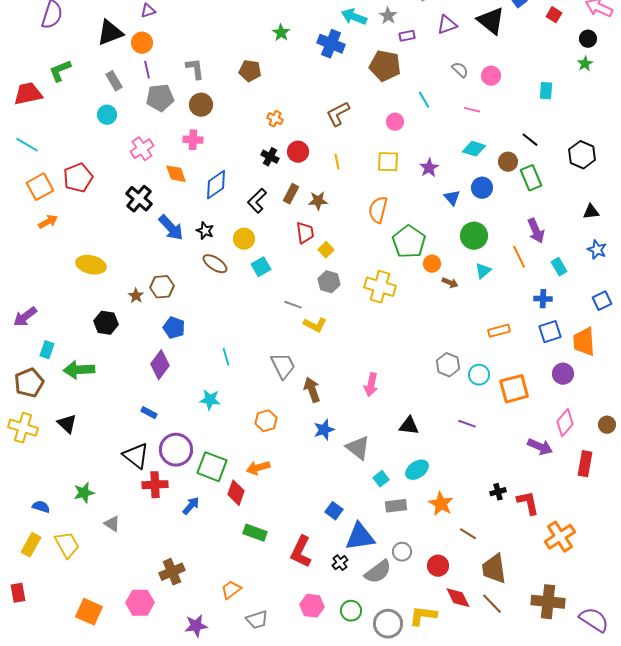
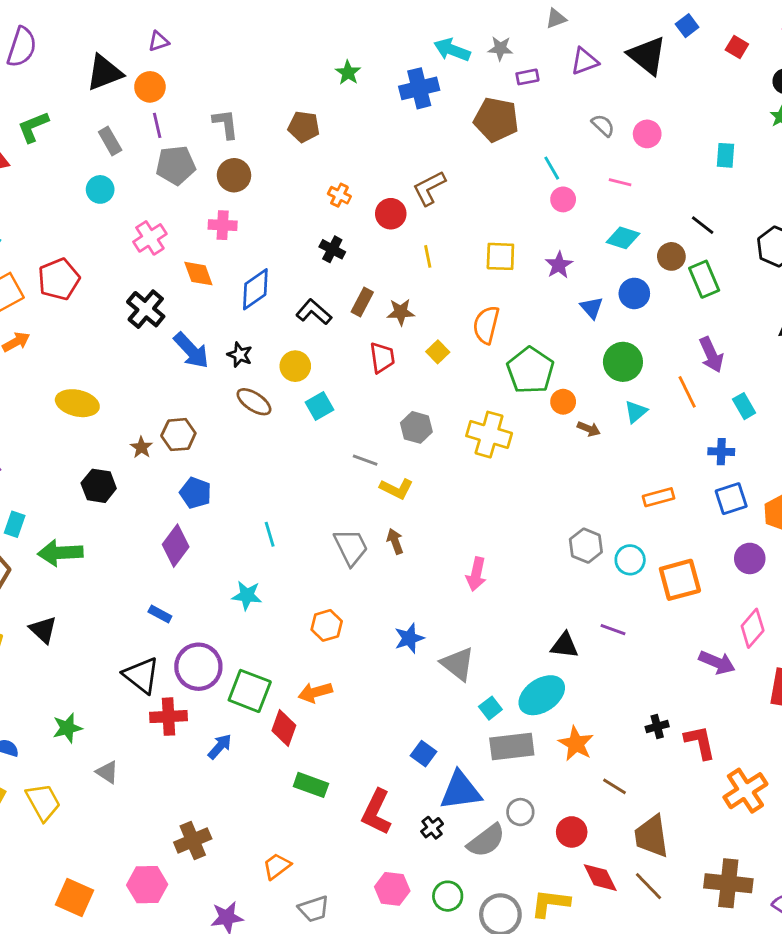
gray star: (388, 16) -> (500, 48), turned -30
blue cross: (331, 44) -> (419, 88), turned -36
pink circle: (395, 122) -> (563, 199), moved
red circle: (298, 152) -> (391, 214), moved
black L-shape: (257, 201) -> (314, 312), turned 85
yellow square: (326, 250) -> (438, 352), moved
brown arrow: (312, 390) -> (395, 541), moved, size x0.7
black triangle: (409, 426) -> (565, 645), moved
cyan ellipse: (417, 470) -> (542, 695), size x1.4
gray rectangle: (396, 506) -> (512, 746), size x1.4

